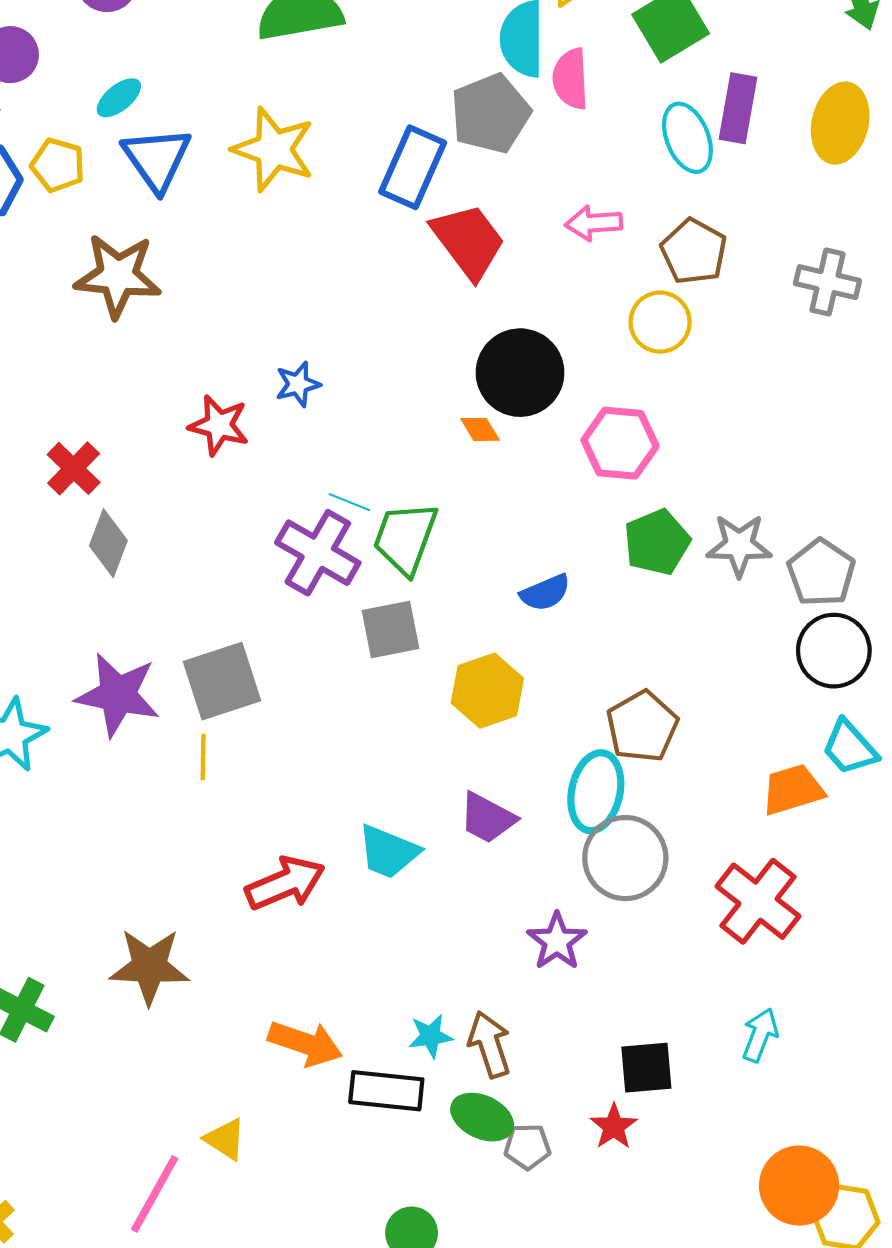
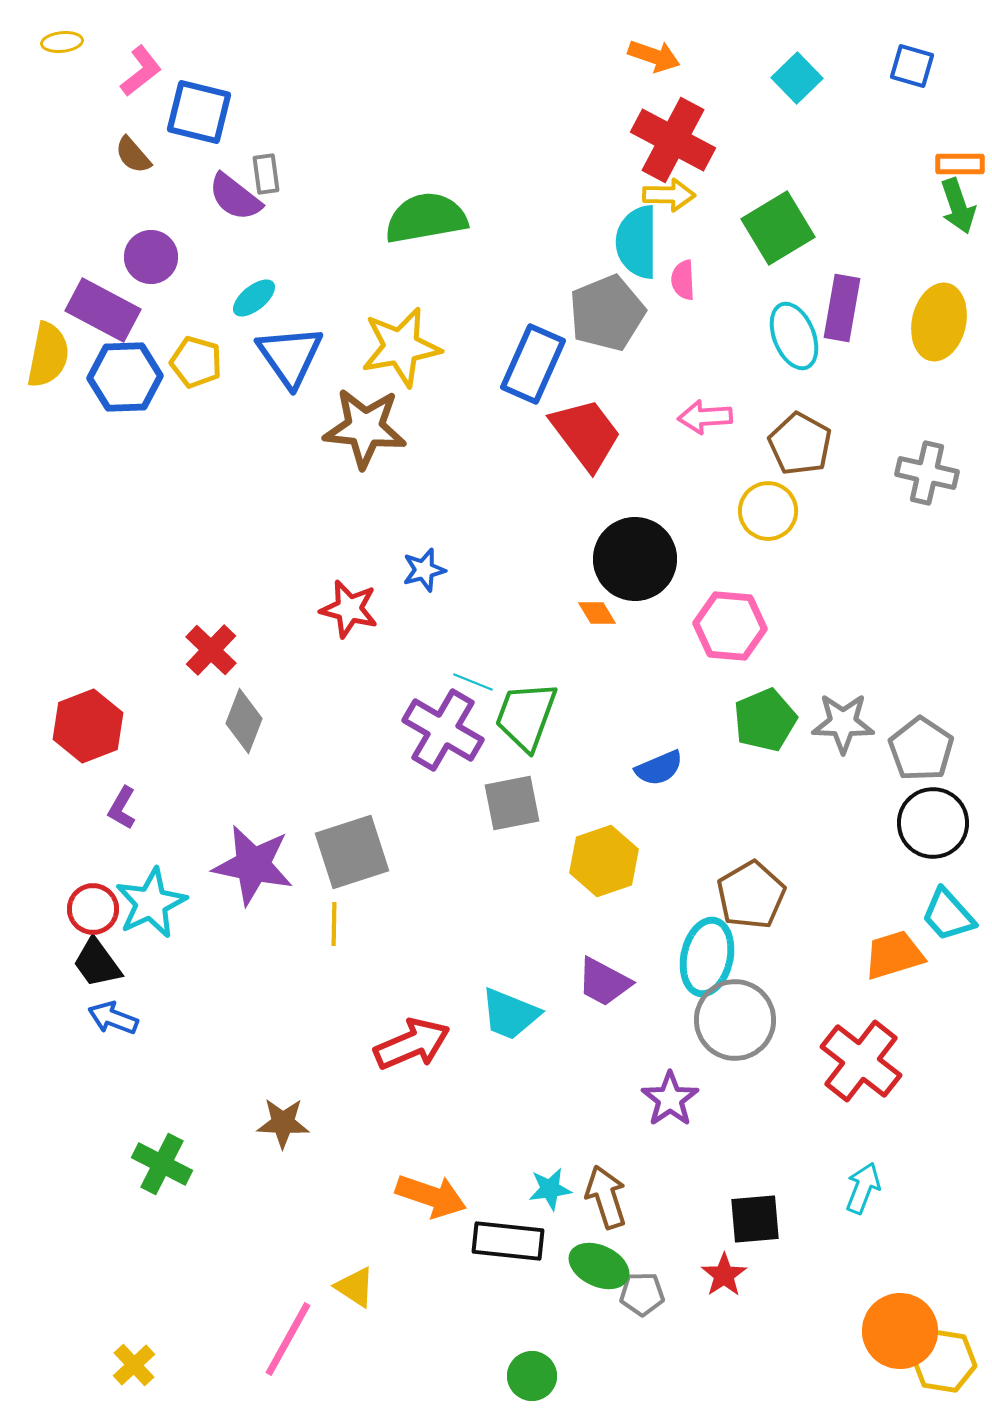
pink semicircle: (571, 79) -> (683, 280), size x0.7
yellow star: (274, 149) -> (401, 347), turned -30
brown star: (118, 276) -> (365, 428), moved
brown star: (149, 966) -> (283, 1123), size x0.7

